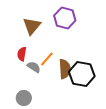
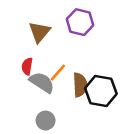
gray semicircle: (34, 67) -> (42, 82), size x1.5
gray circle: (24, 98) -> (46, 121), moved

